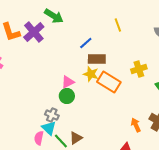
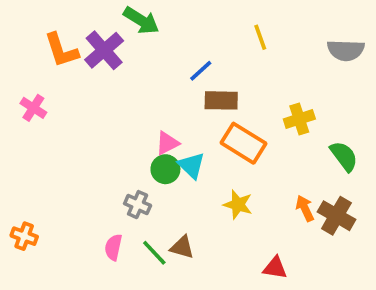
yellow star: (91, 74) -> (238, 205), moved
orange arrow: (136, 125) -> (305, 208), moved
cyan triangle: (49, 128) -> (191, 165), moved
brown triangle: (76, 138) -> (182, 247), turned 48

